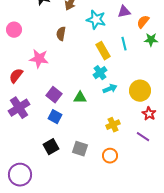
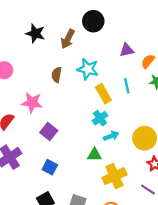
cyan star: (96, 20) -> (88, 69), moved
purple square: (54, 95) -> (49, 131), moved
green triangle: (80, 98) -> (94, 155), moved
yellow cross: (113, 125) -> (114, 176), size x1.5

